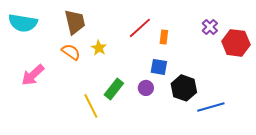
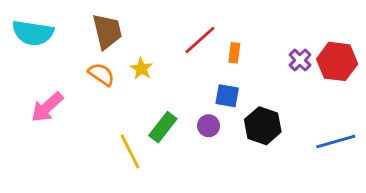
purple cross: (210, 27) -> (300, 60), moved
blue line: (211, 107) -> (336, 141), moved

